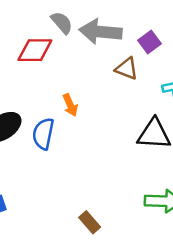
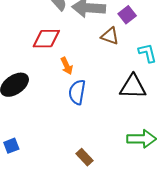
red diamond: (35, 50) -> (46, 39), moved
blue semicircle: (43, 134) -> (77, 92), moved

